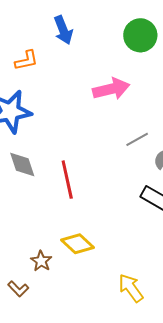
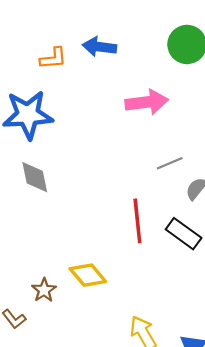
blue arrow: (63, 30) -> (99, 47), moved, turned 112
red line: (67, 180) -> (137, 221), moved

